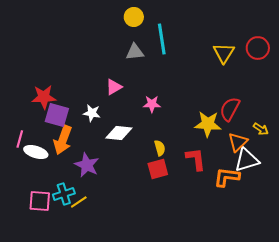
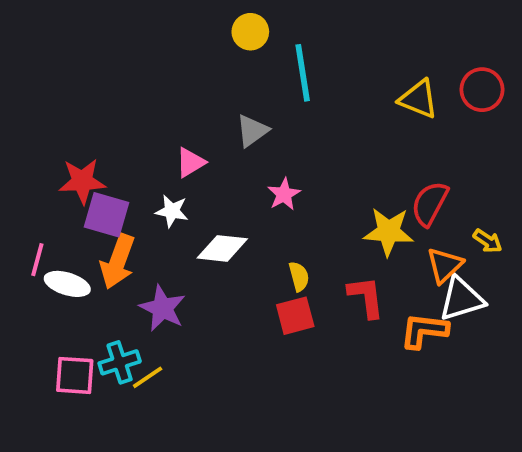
gray triangle: (135, 52) -> (252, 131), moved, turned -30
yellow triangle: (224, 53) -> (418, 99), turned -40
pink triangle: (114, 87) -> (191, 162), moved
pink star: (152, 104) -> (284, 194), turned -30

